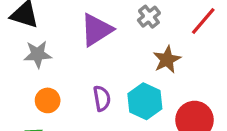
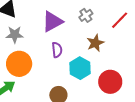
purple semicircle: (102, 98) -> (57, 50), moved
orange circle: (48, 100) -> (19, 64), size x1.6

